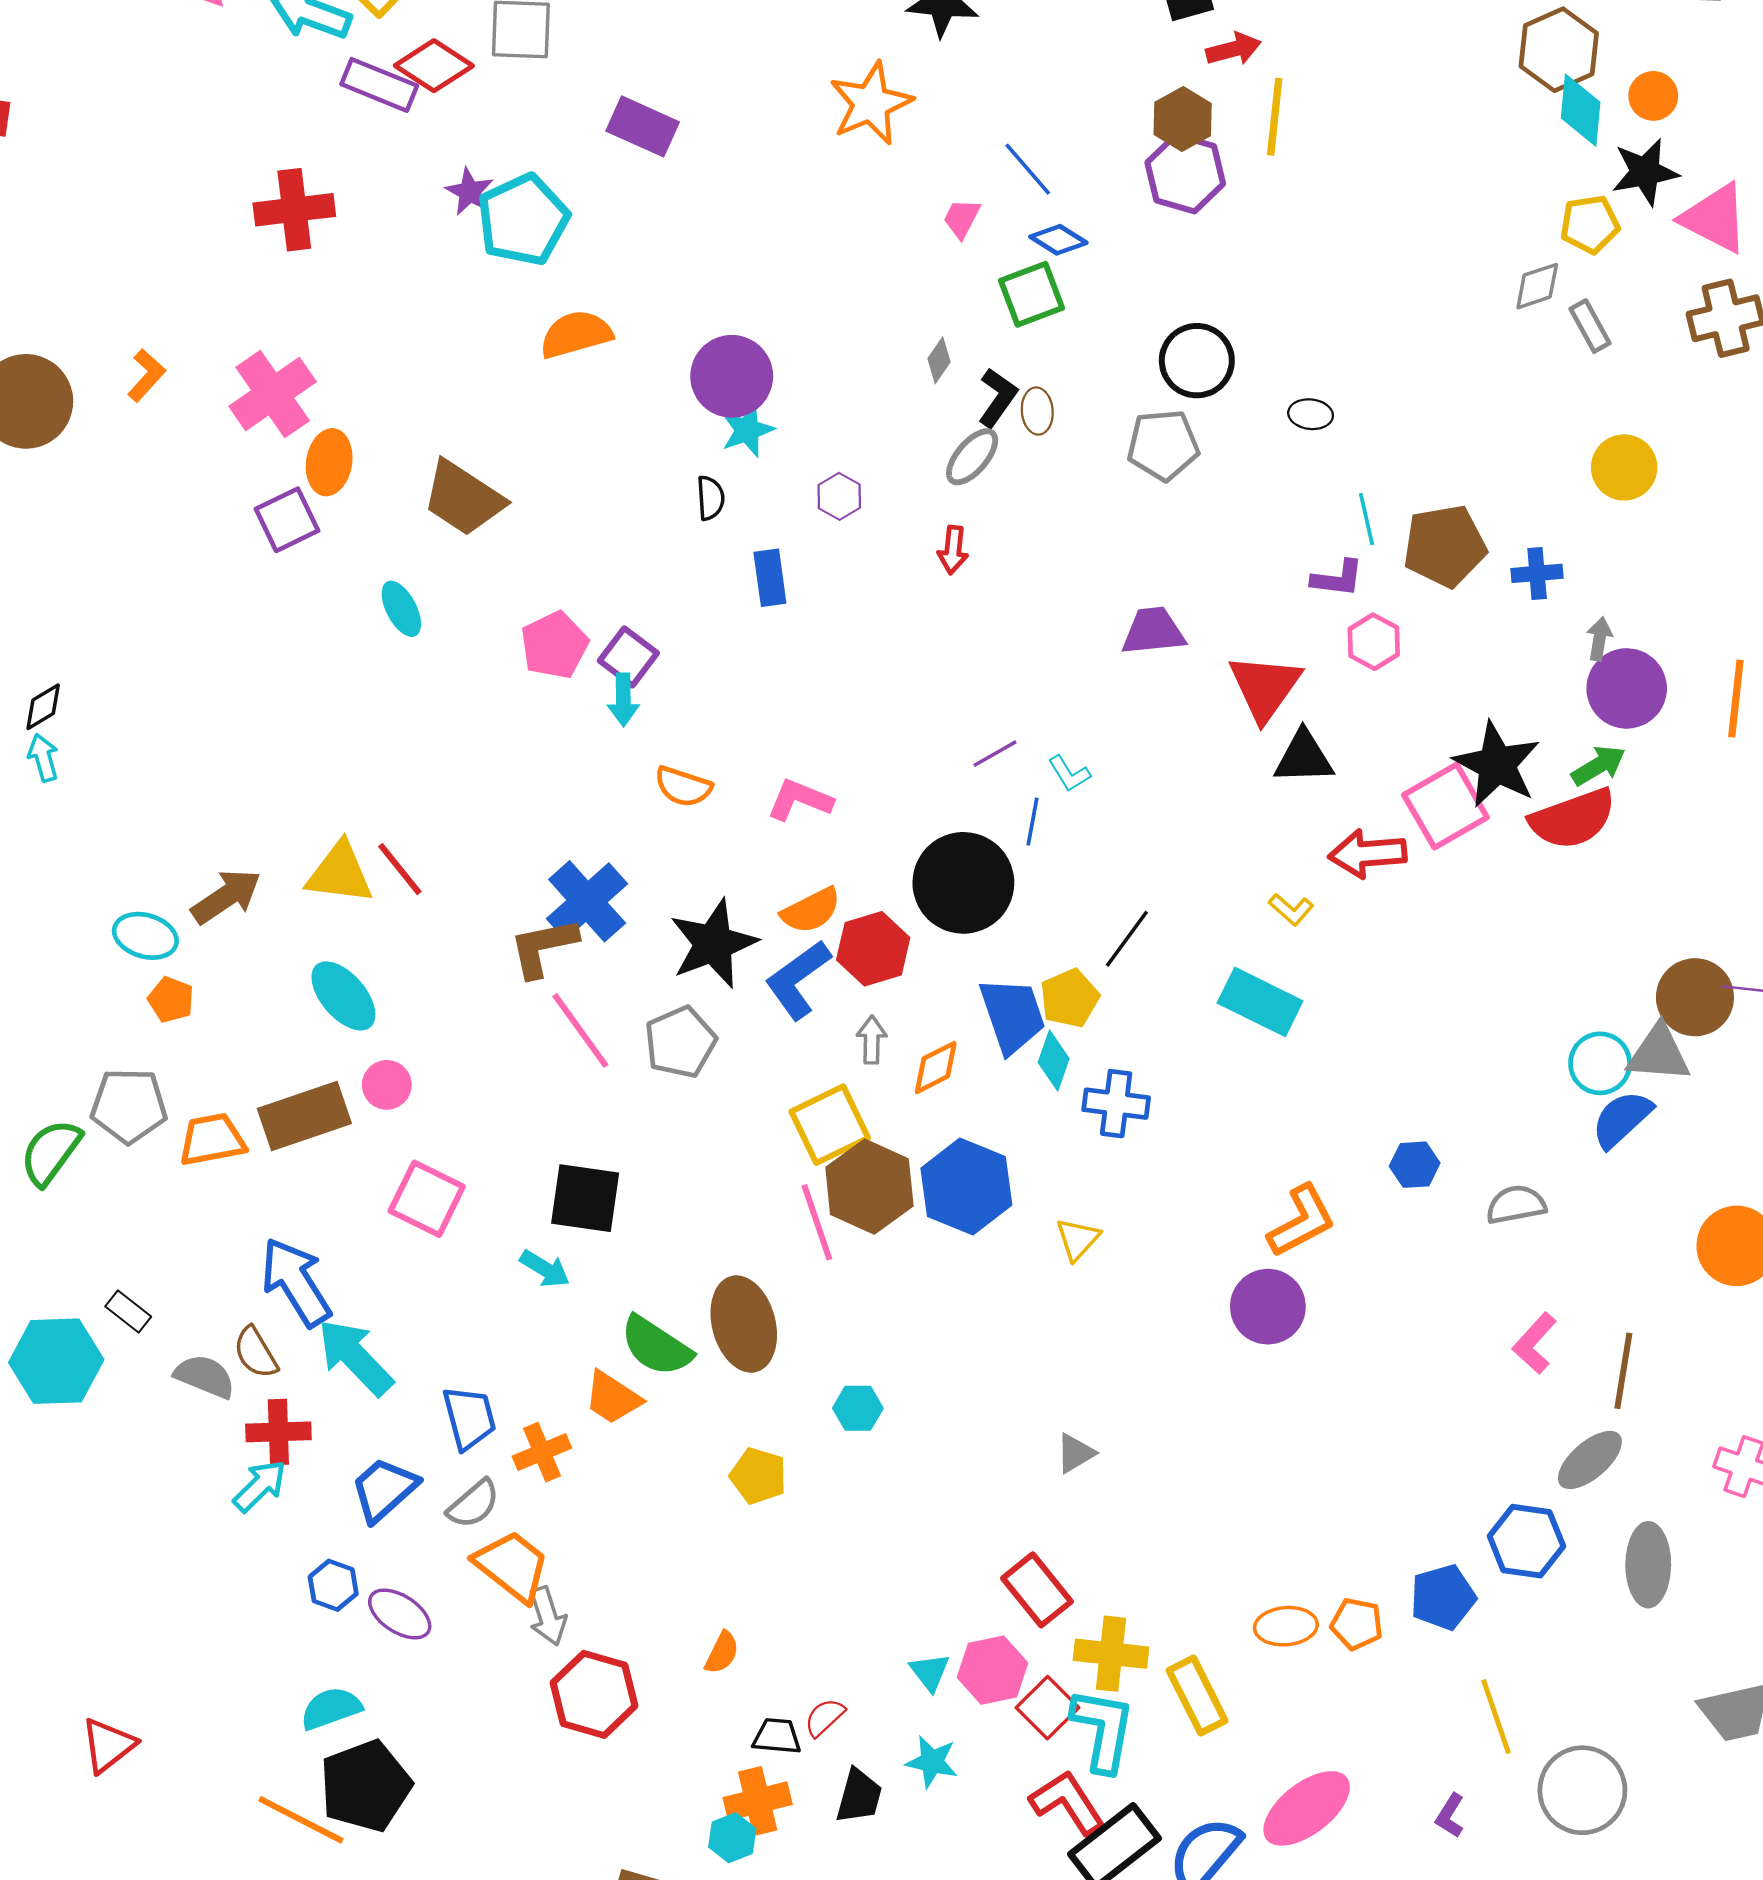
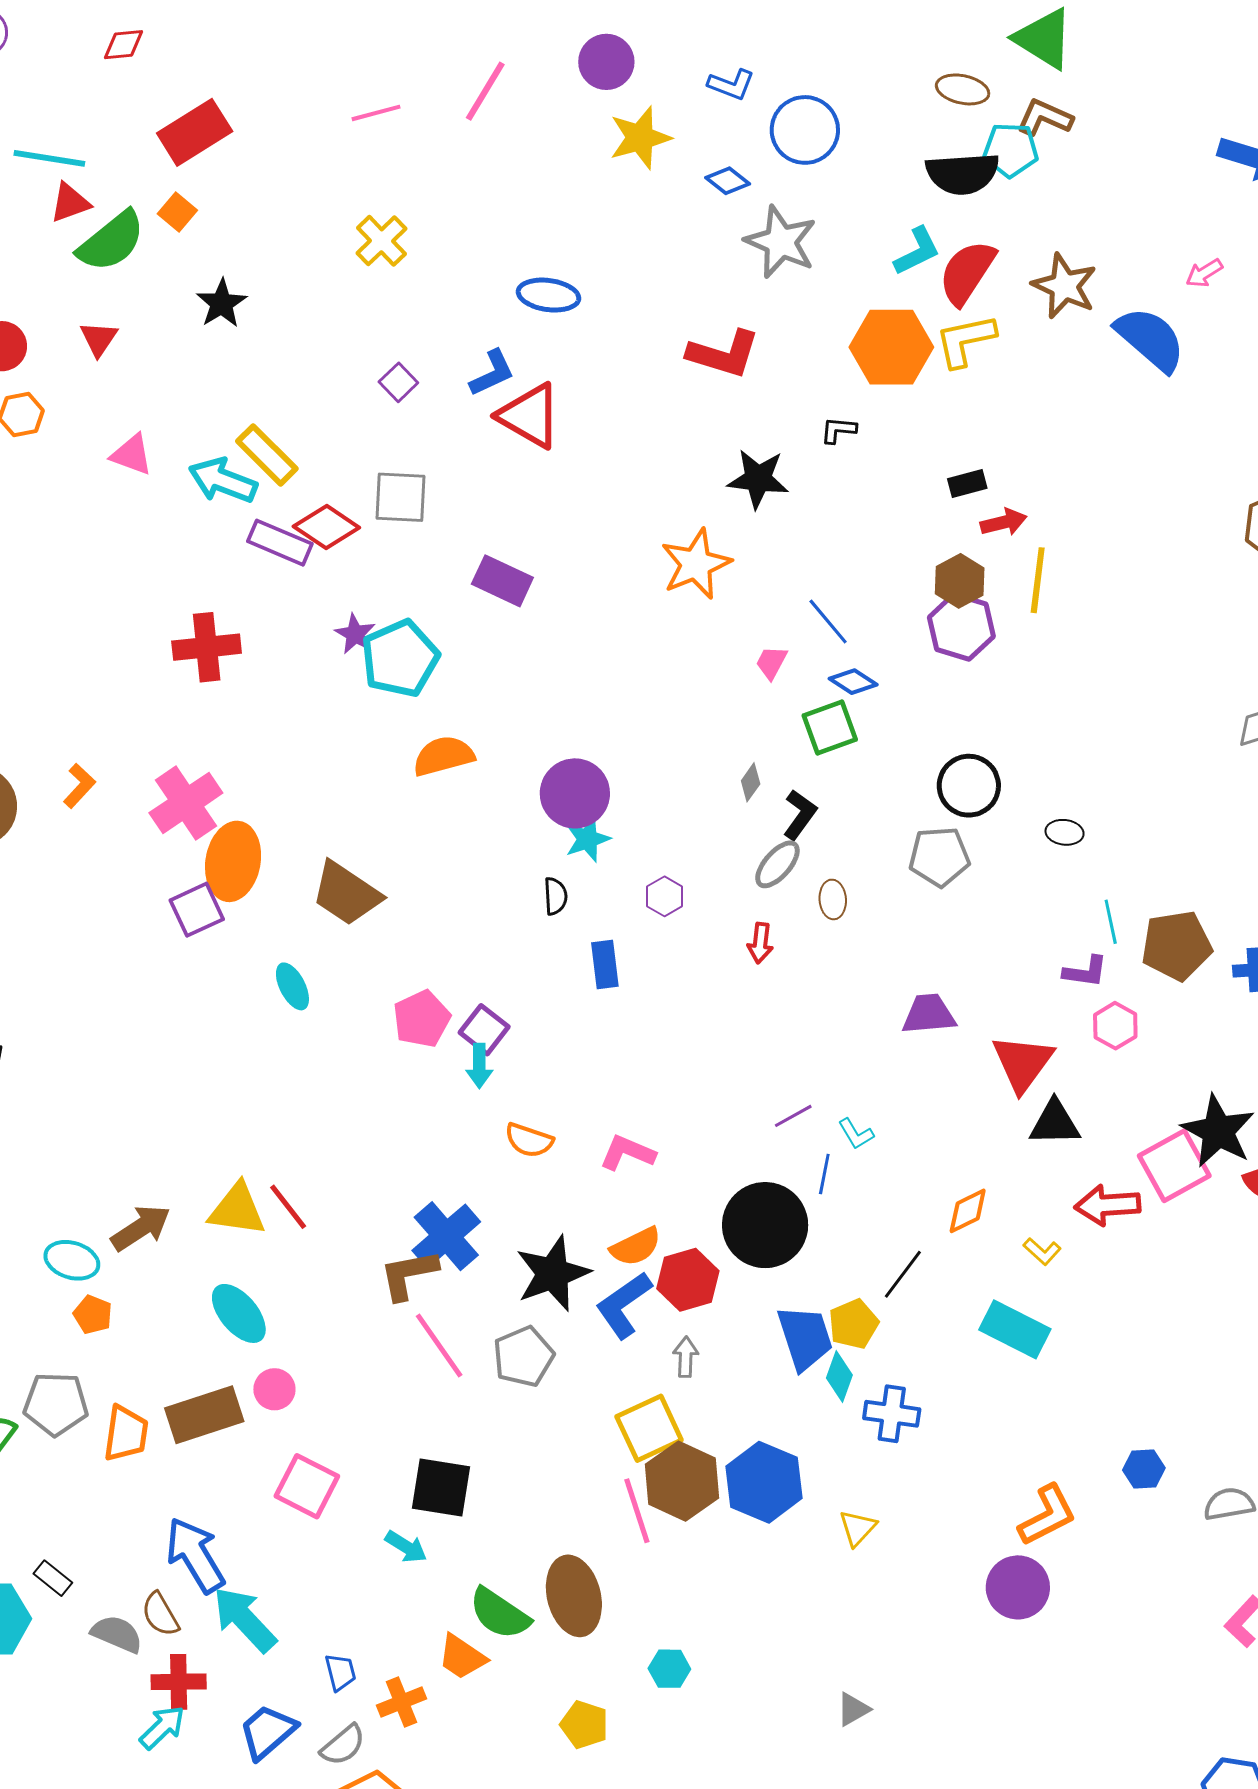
brown ellipse: (1037, 411) -> (833, 899), moved
orange ellipse: (329, 462) -> (233, 861), size x1.4
orange diamond: (936, 1067) -> (968, 1211), moved
orange trapezoid: (212, 1140) -> (126, 1433), turned 108
blue trapezoid: (469, 1418) -> (340, 1672), size x0.7

